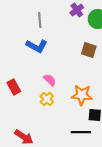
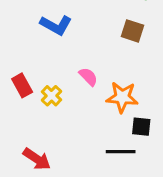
pink semicircle: (50, 80) -> (88, 77), moved
yellow cross: (47, 99) -> (52, 96), moved

